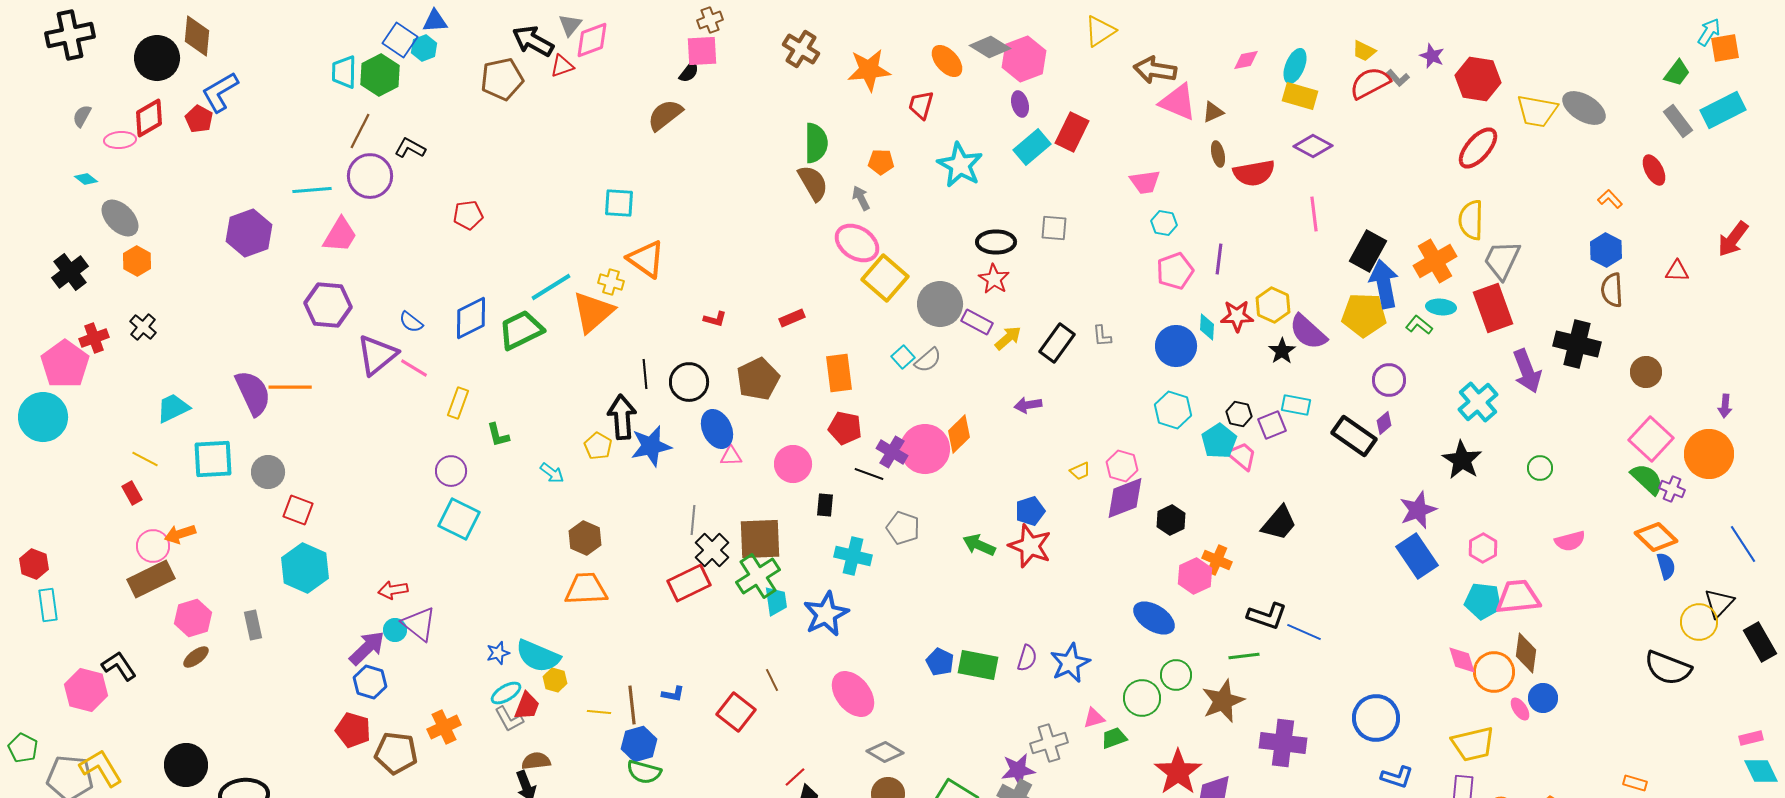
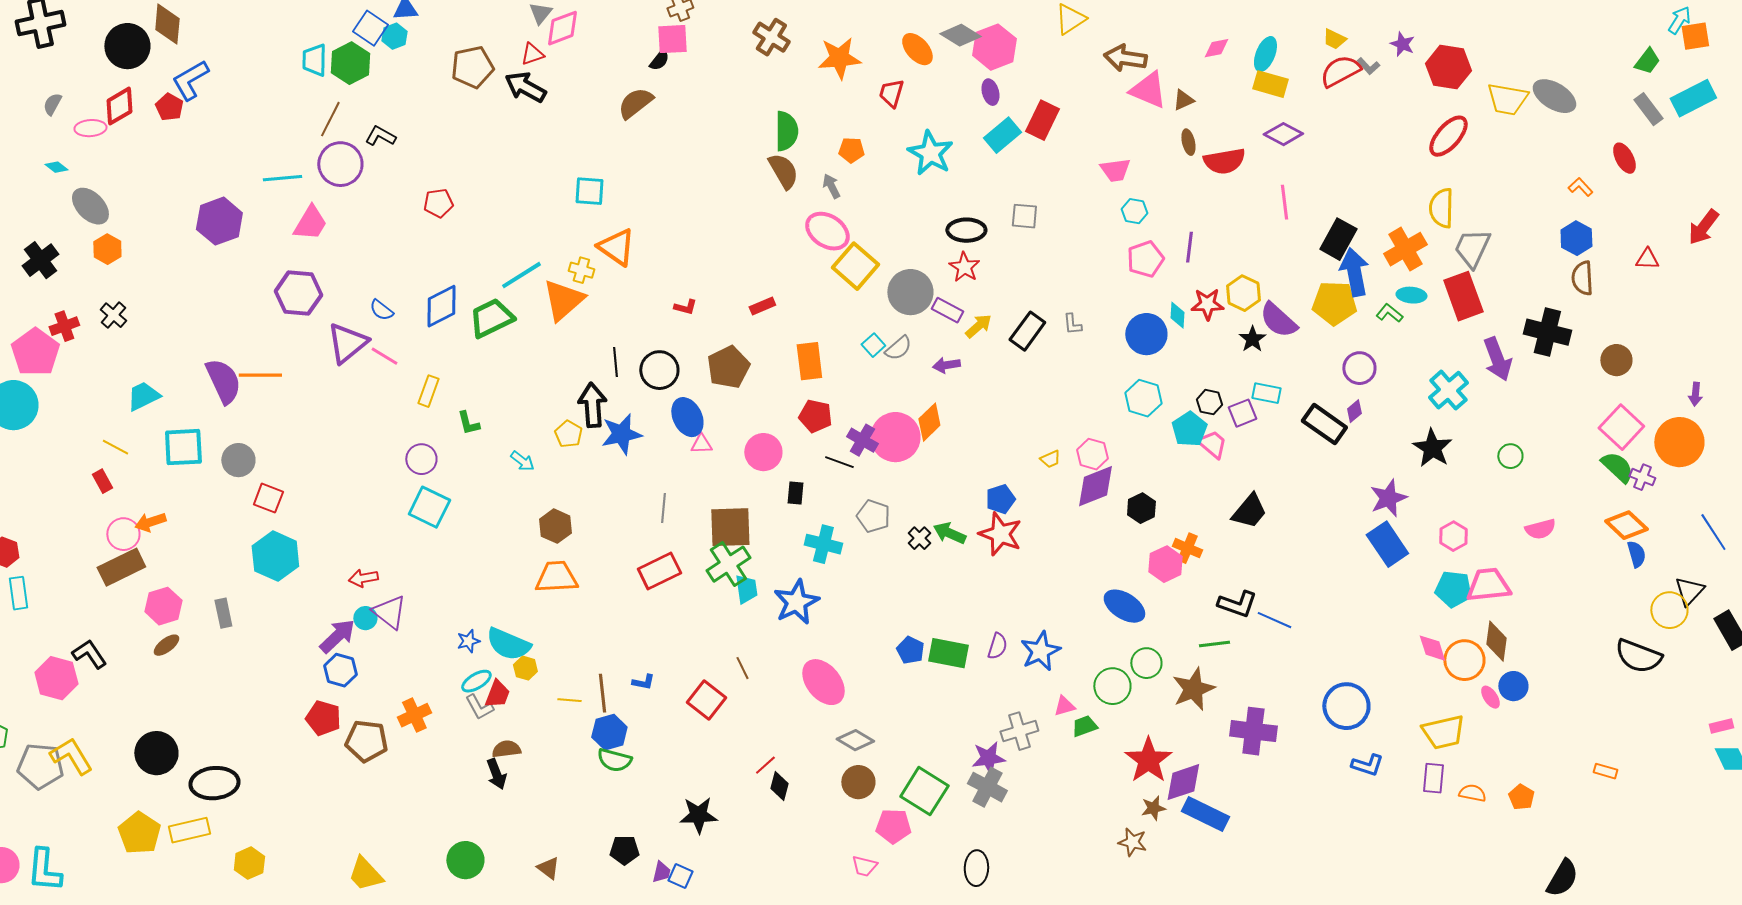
black arrow: (533, 41) -> (525, 87), moved
purple arrow: (1028, 405) -> (946, 365), moved
black cross: (712, 550) -> (919, 538), moved, size x0.7

